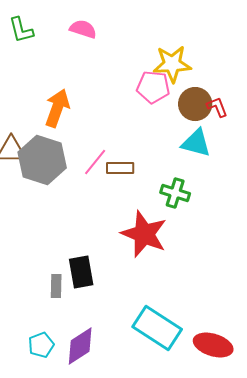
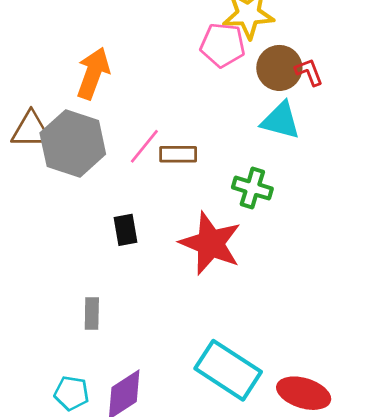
black rectangle: (81, 272) -> (125, 230), moved, size x0.7
cyan pentagon: (41, 345) -> (72, 393), turned 30

